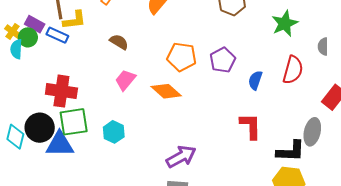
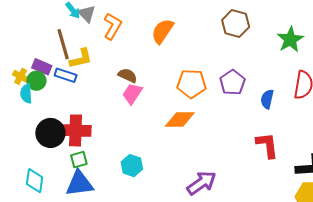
pink trapezoid: (125, 80) -> (132, 94), moved
orange diamond: (166, 91) -> (180, 119), turned -36
green square: (74, 122) -> (79, 160), moved, size x0.6
black circle: (40, 128) -> (50, 133), moved

